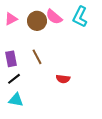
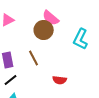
cyan L-shape: (80, 17) -> (81, 39), moved
brown circle: (37, 21) -> (44, 30), moved

